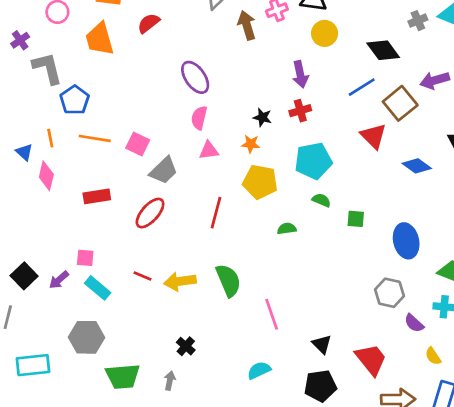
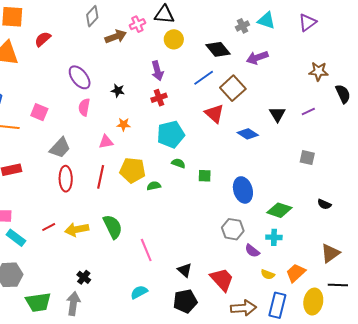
brown arrow: (247, 25) -> (116, 37), turned 90
purple arrow: (435, 80) -> (257, 58), moved
black star: (262, 117) -> (118, 91), moved
pink square: (138, 144) -> (39, 112), moved
pink triangle: (209, 150) -> (106, 142), moved
yellow pentagon: (260, 182) -> (133, 170), moved
red ellipse: (150, 213) -> (66, 179), moved, turned -40
red line: (142, 276) -> (49, 227), turned -48
yellow semicircle: (433, 356) -> (268, 274), turned -32
gray arrow: (170, 381) -> (73, 304), size x1.6

